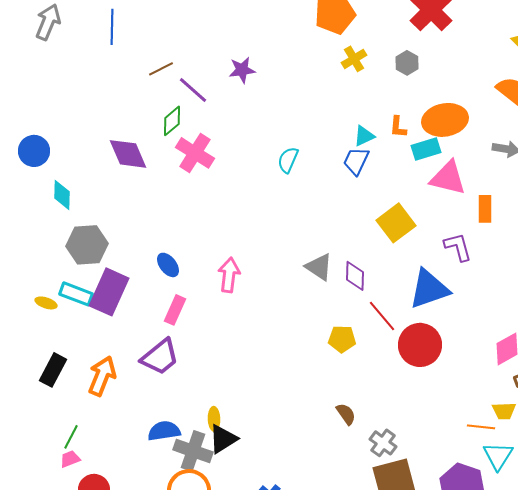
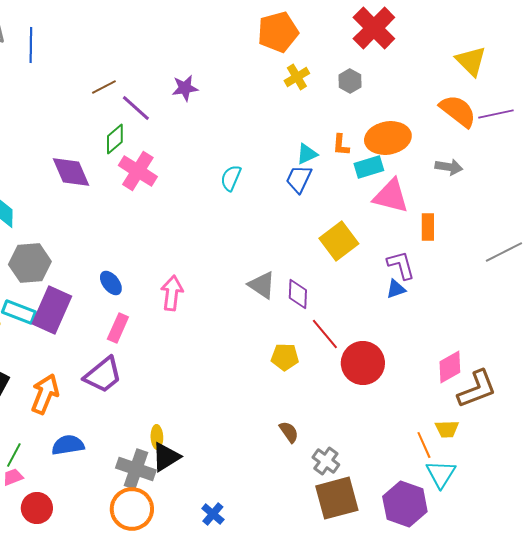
blue line: (112, 27) -> (31, 45), moved
blue triangle: (429, 289) -> (396, 289), moved, size x0.5
orange line: (481, 427) -> (424, 445), turned 60
blue semicircle: (164, 431) -> (68, 445), moved

